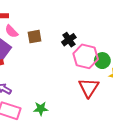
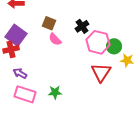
pink semicircle: (11, 31) -> (55, 39), moved
brown square: (34, 37) -> (49, 23), turned 32

